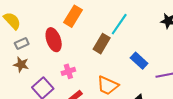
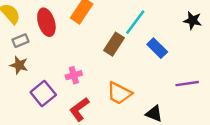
red ellipse: (54, 40) -> (46, 22), moved
blue rectangle: (139, 61) -> (157, 48), moved

